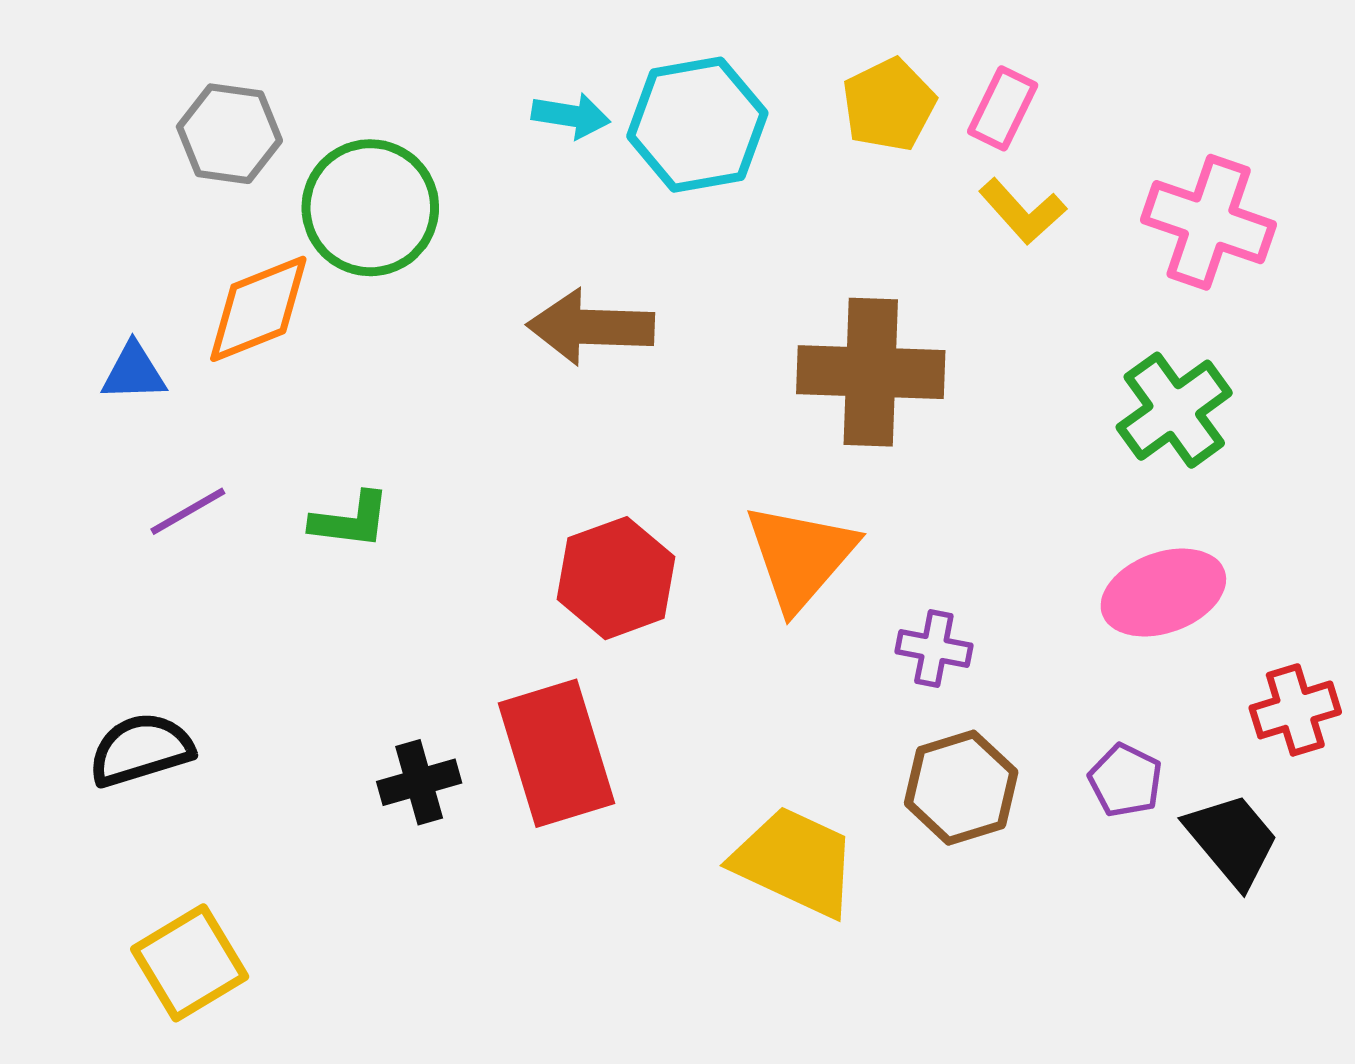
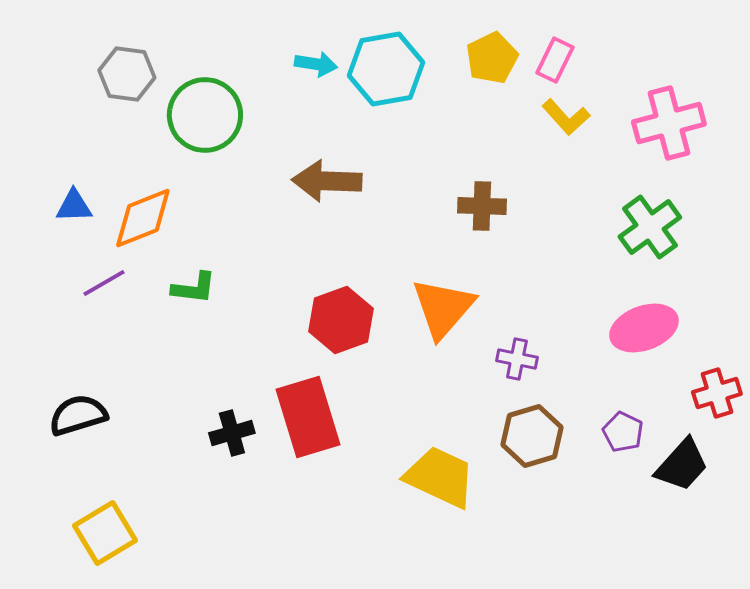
pink cross: (1209, 222) -> (669, 123), turned -34
orange diamond: (258, 309) -> (143, 218), moved
brown cross: (871, 372) -> (482, 206), size x0.6
black trapezoid: (1232, 840) -> (682, 465), turned 82

